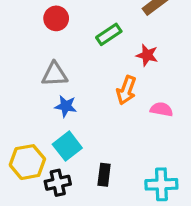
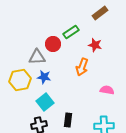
red circle: (56, 18) -> (53, 44), moved
pink semicircle: (161, 109) -> (107, 90), moved
yellow hexagon: (27, 162) -> (20, 80), moved

